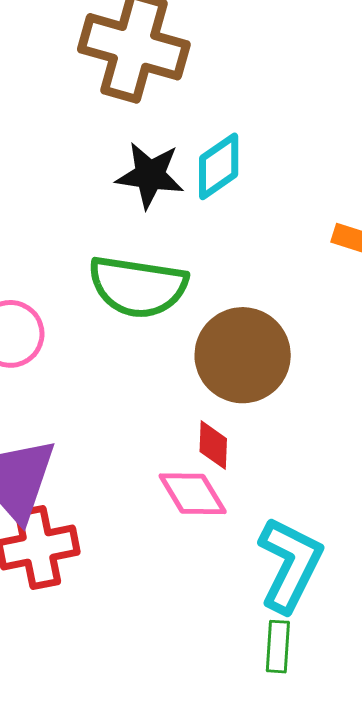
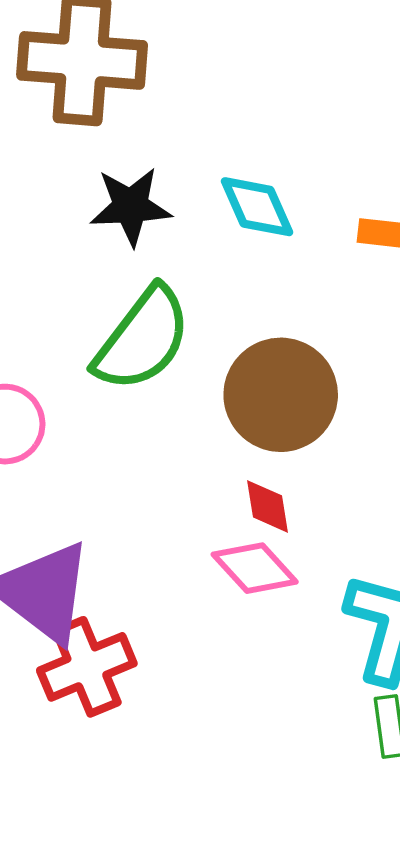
cyan diamond: (219, 166) -> (257, 207), moved, turned -68
green semicircle: (138, 287) -> (143, 339), turned -50

